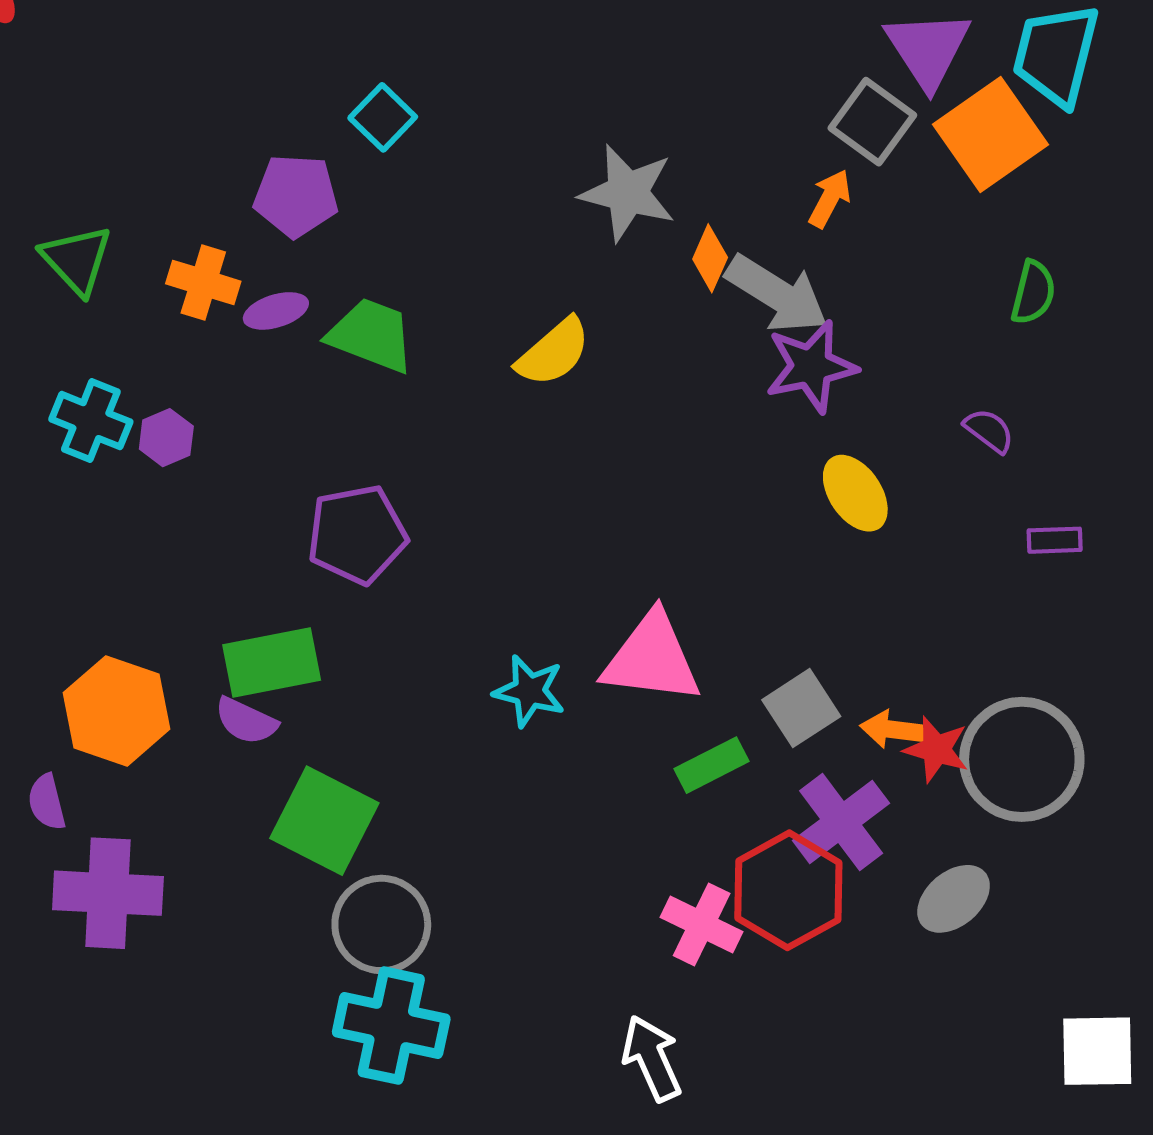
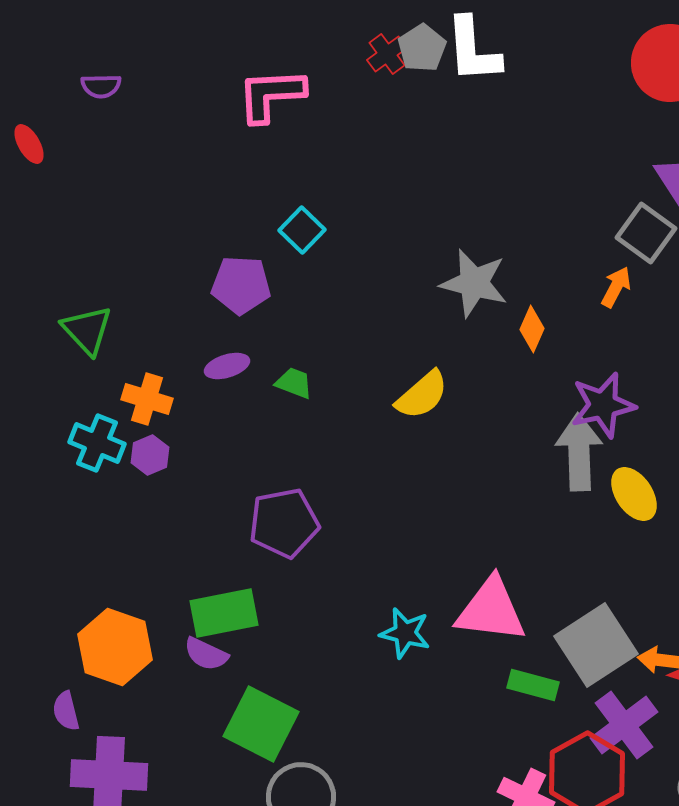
orange cross: (203, 282) -> (147, 399), moved
gray arrow: (777, 294) -> (579, 452), moved, turned -124
green trapezoid: (371, 335) -> (294, 383), size x0.6
gray square: (801, 708) -> (596, 645), size x1.5
green rectangle: (712, 765) -> (533, 685), turned 42

